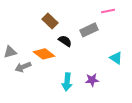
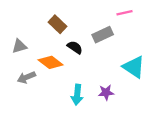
gray triangle: (10, 52) -> (19, 46), moved
cyan triangle: (116, 58) -> (134, 67), size x1.5

